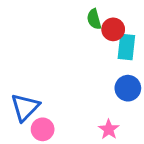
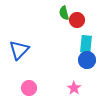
cyan rectangle: (126, 47) -> (86, 44), moved
blue triangle: (25, 107) -> (19, 50), moved

